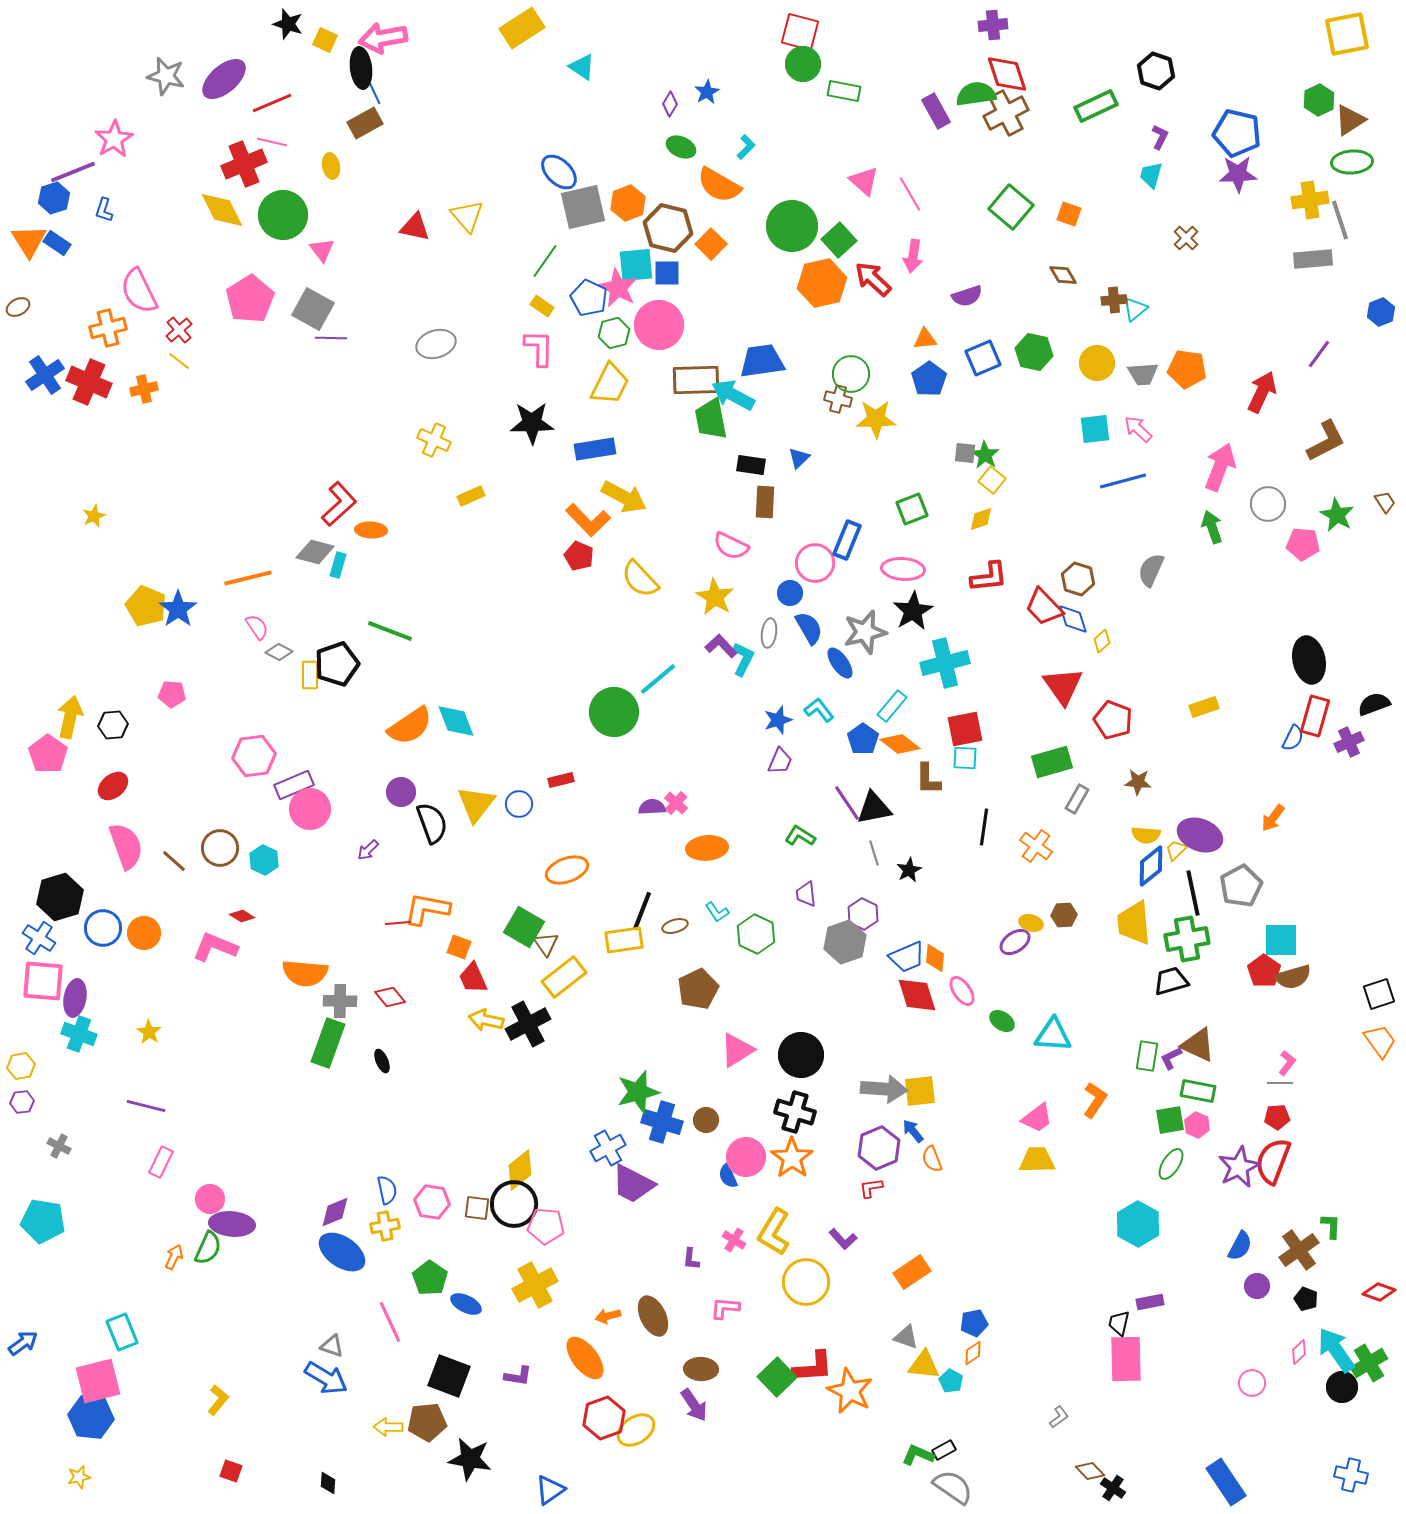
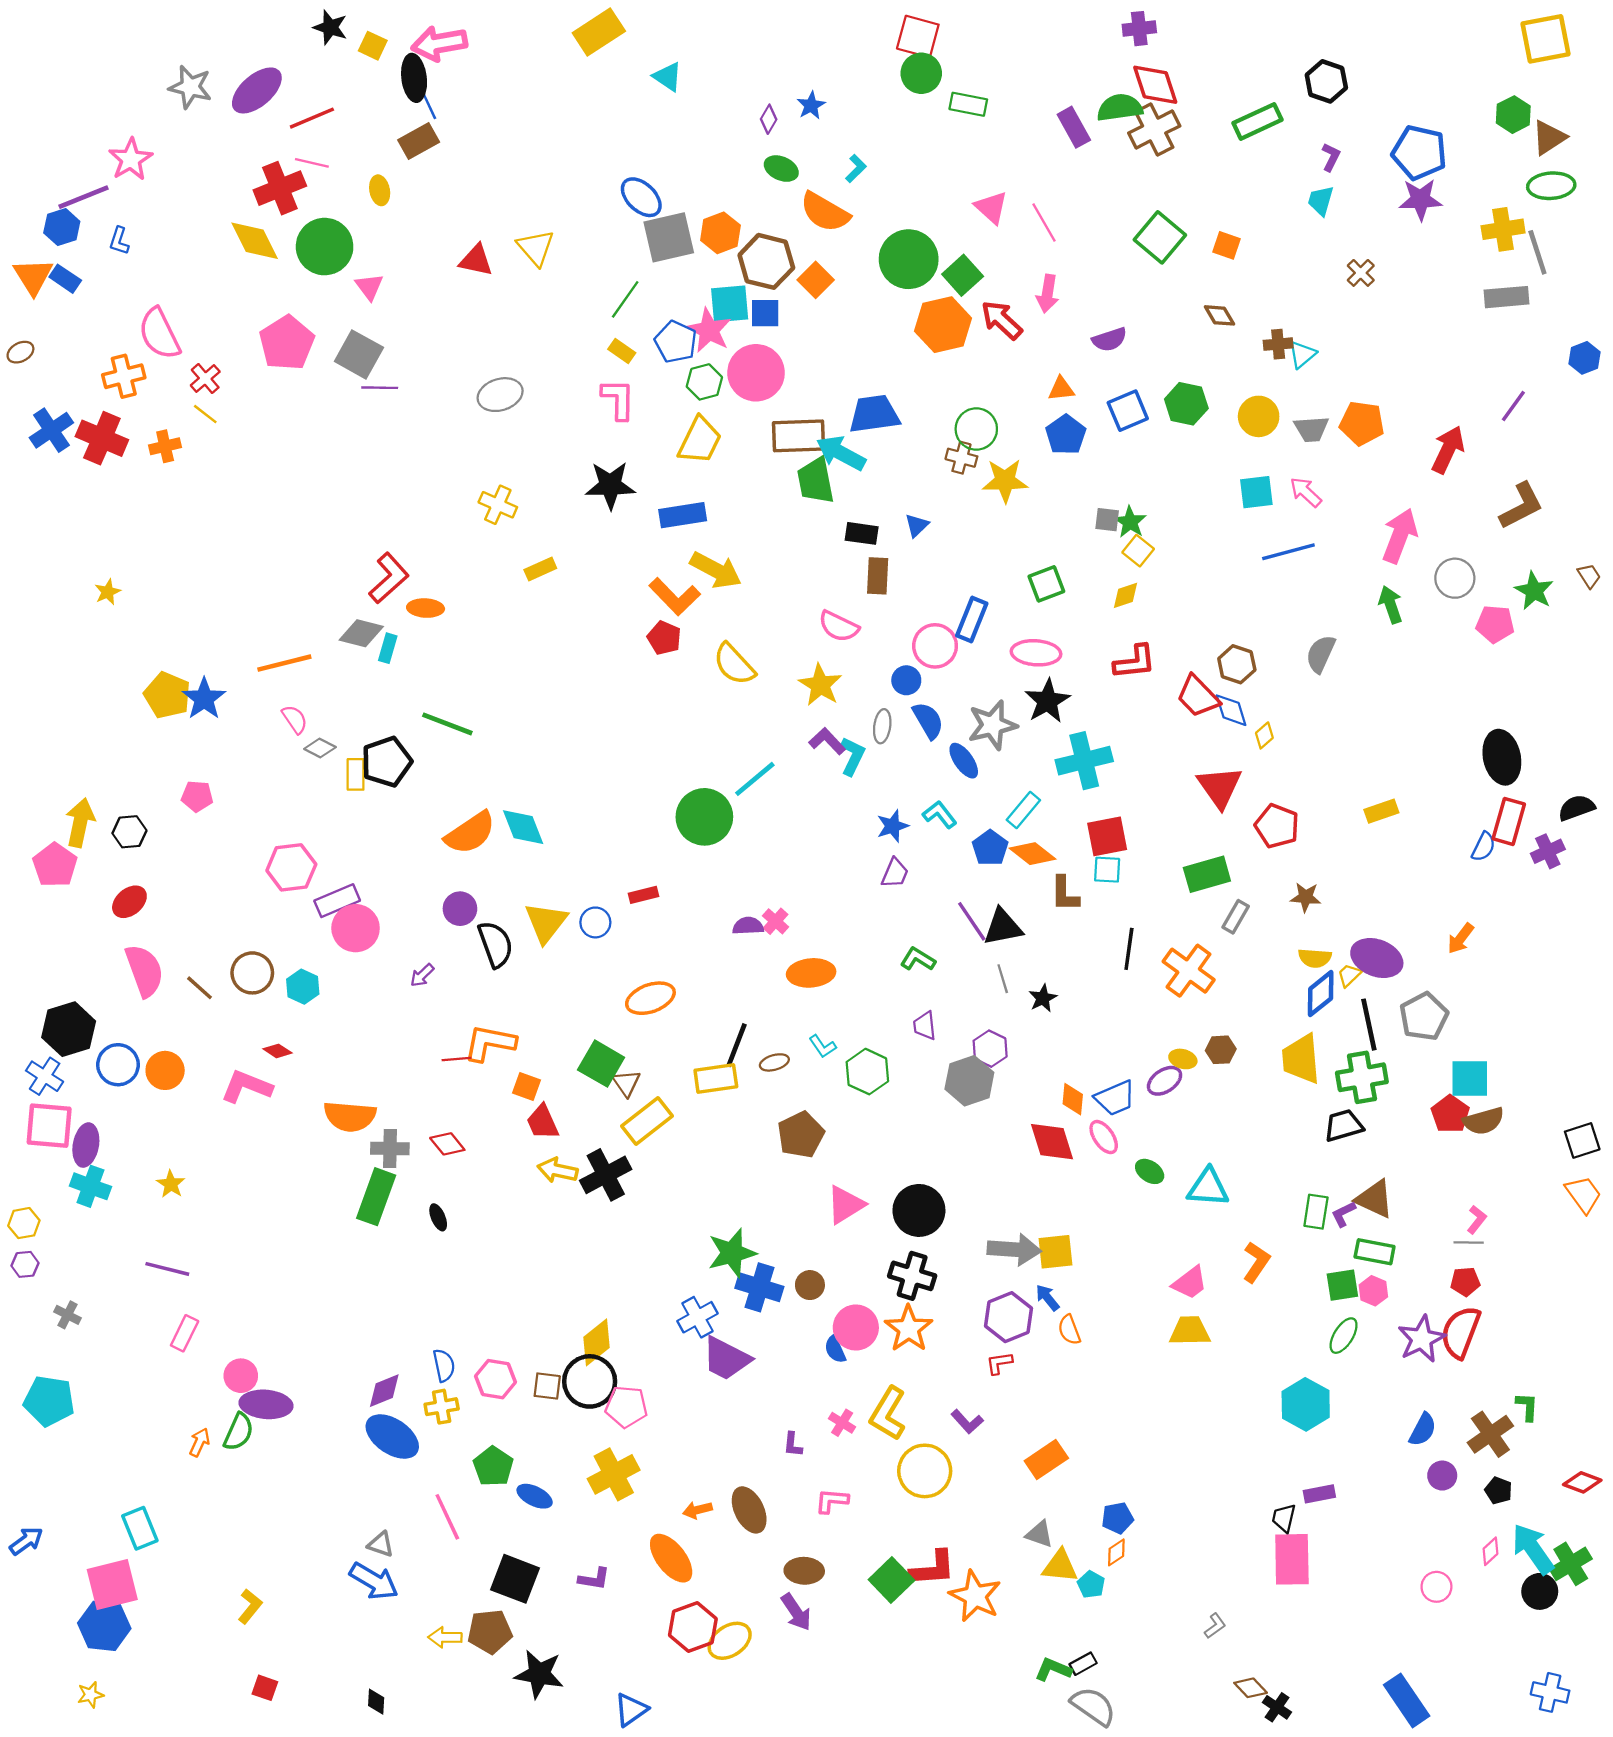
orange cross: (1036, 846) -> (1189, 971), size x1.4
blue trapezoid: (907, 957) -> (1115, 1098), moved

